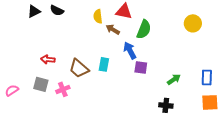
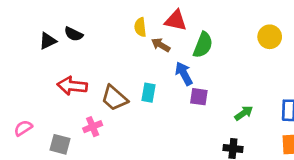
black semicircle: (57, 10) -> (74, 34), moved
black triangle: (34, 11) -> (48, 41), moved
red arrow: (48, 59) -> (72, 86), size x1.5
gray square: (41, 84) -> (60, 144), moved

